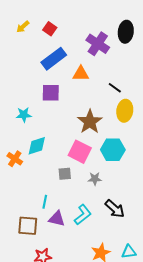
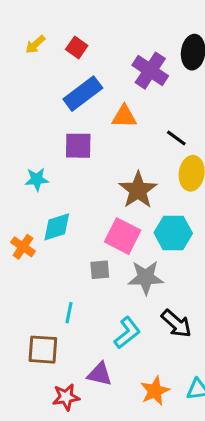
gray star: (95, 179) -> (146, 277), size x1.6
purple triangle: (57, 219) -> (100, 374), moved

